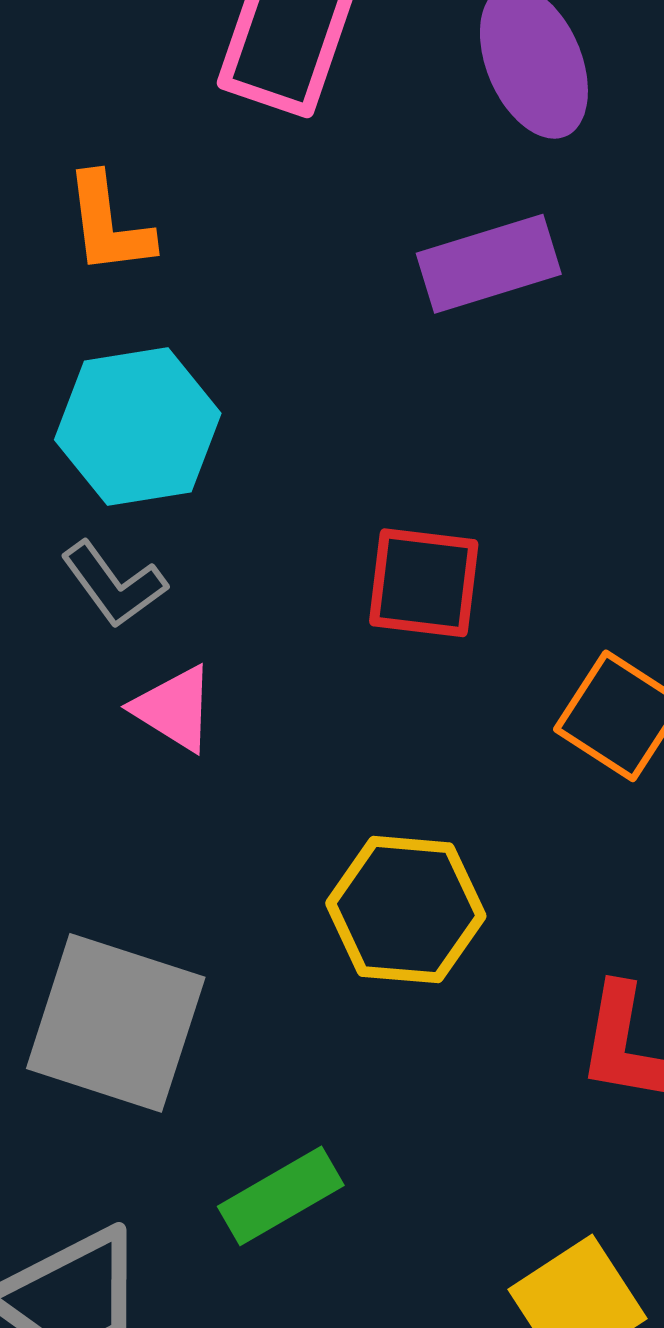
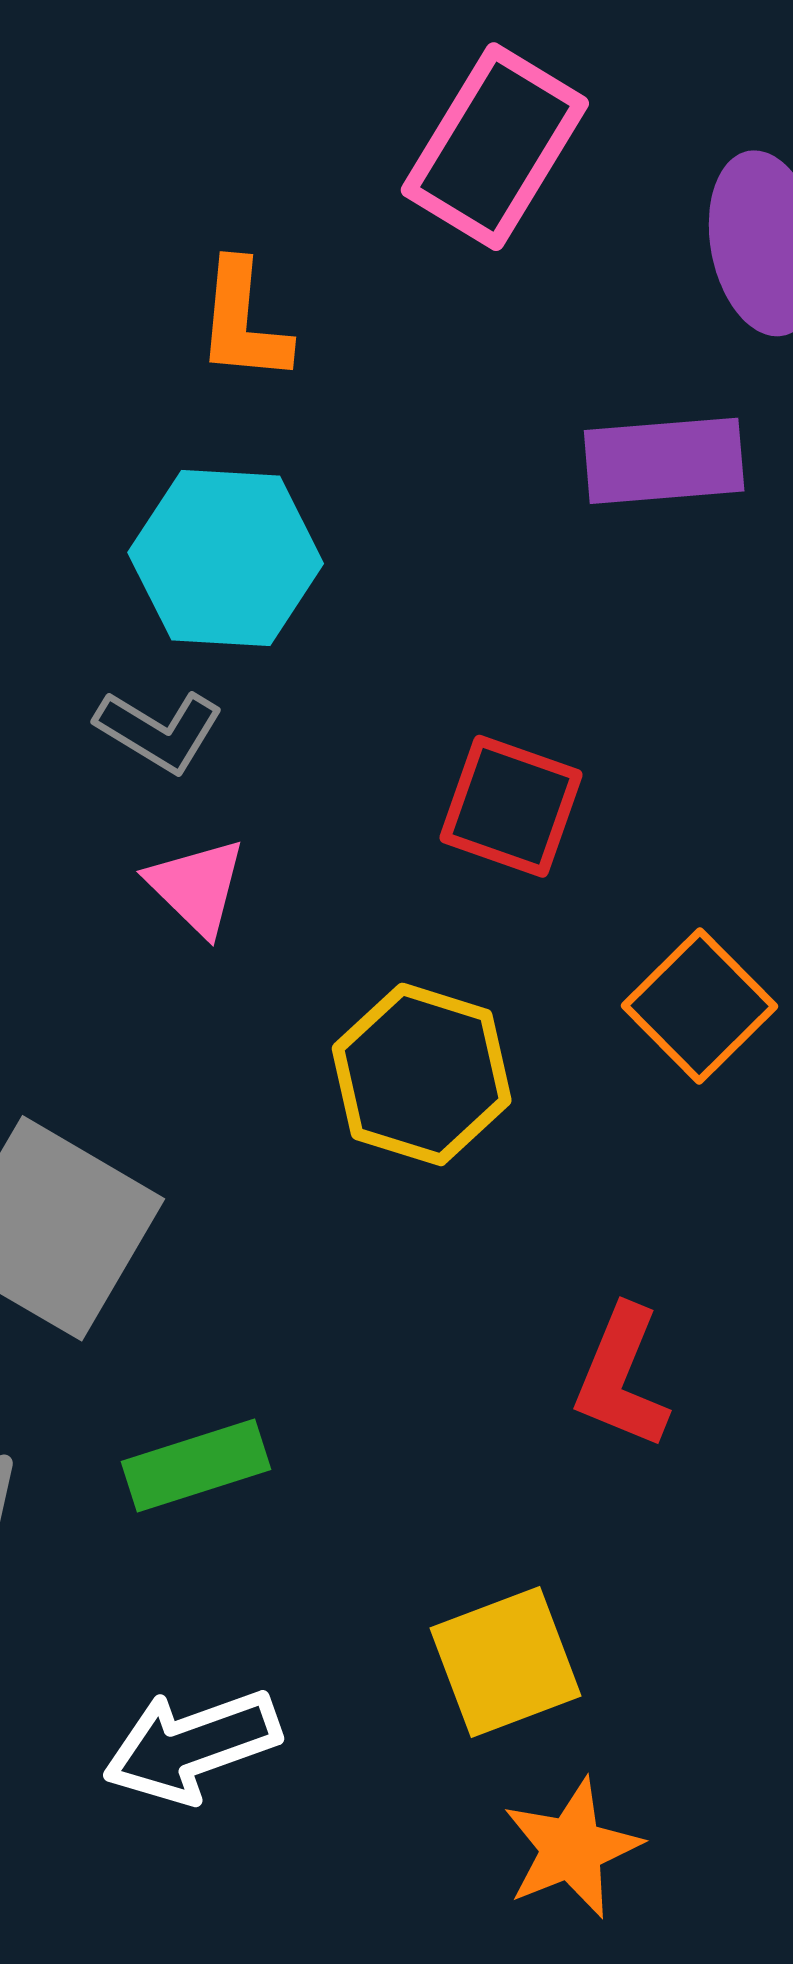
gray L-shape: (114, 584) -> (159, 731), turned -35
yellow hexagon: (406, 910) -> (422, 1074), moved

